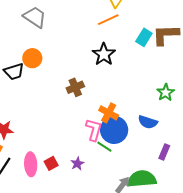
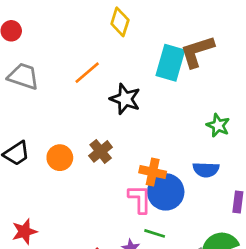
orange line: (108, 20) -> (87, 73), moved
cyan rectangle: (144, 37) -> (170, 63), size x1.5
orange circle: (32, 58) -> (60, 158), moved
green line: (104, 147) -> (155, 233), moved

